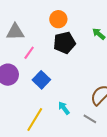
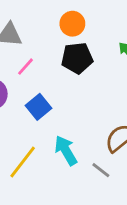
cyan arrow: (64, 108) -> (66, 150), size x1.5

